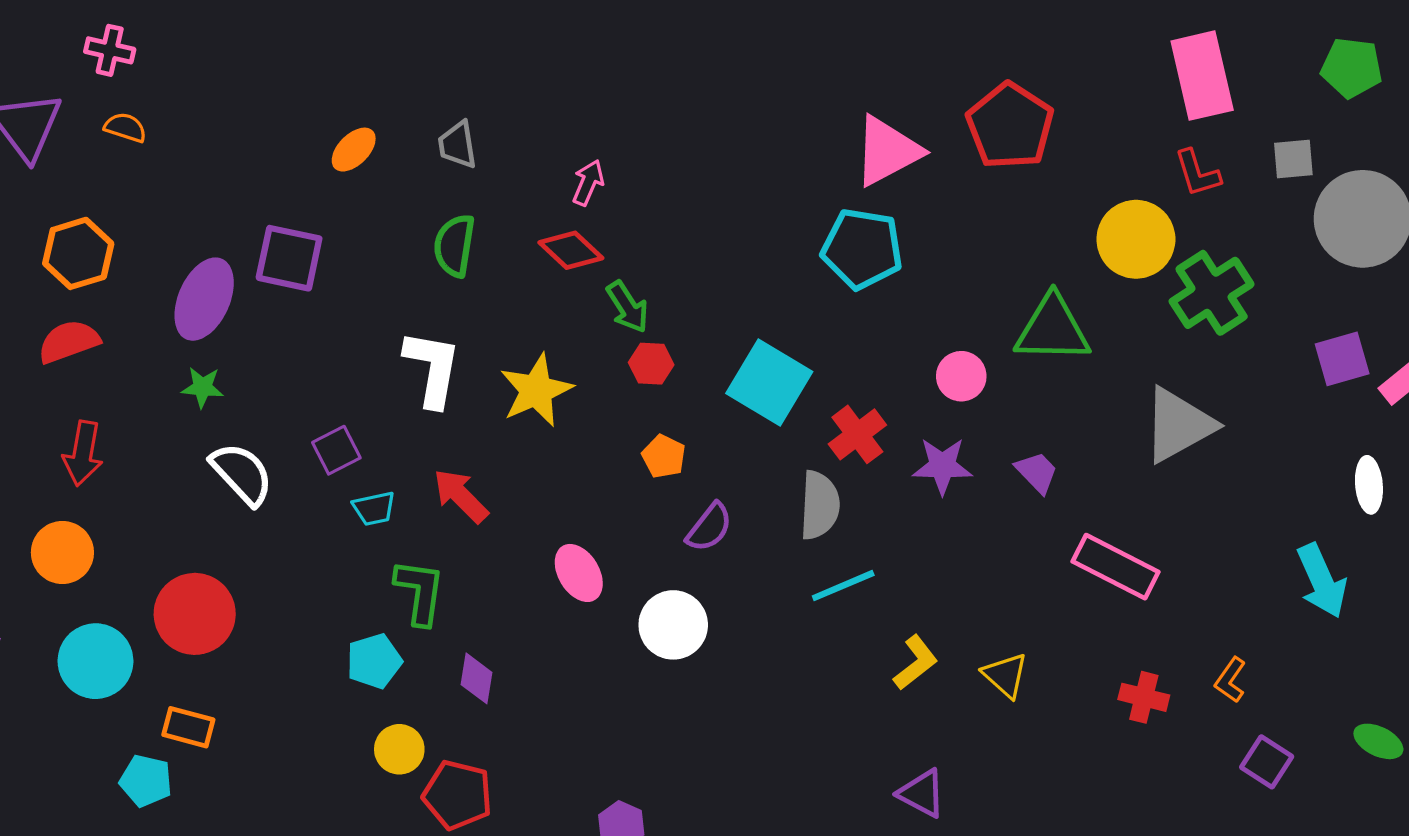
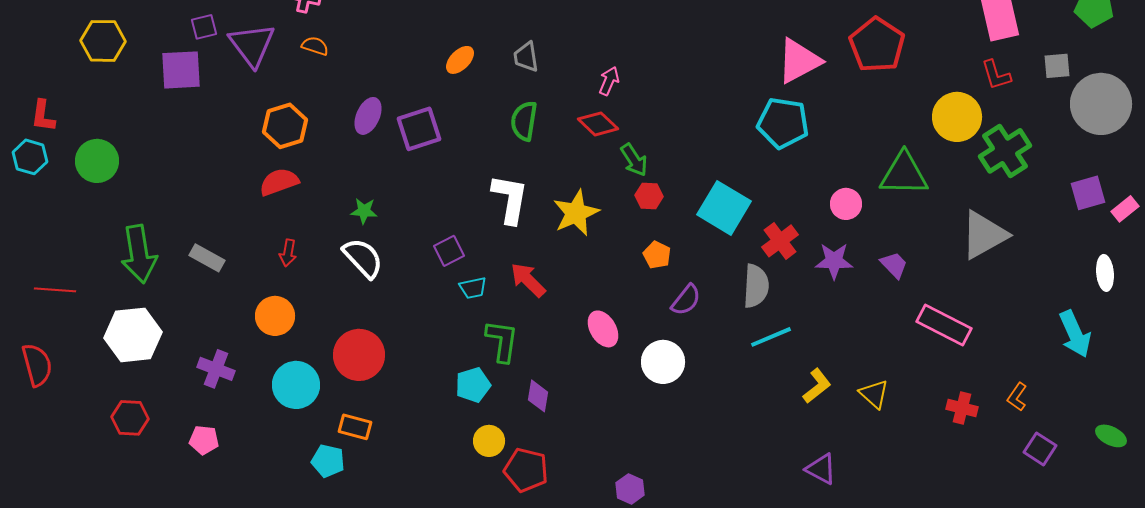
purple square: (289, 258) -> (419, 129), turned -30
purple ellipse: (204, 299) -> (368, 116), moved, size x0.7
red arrow: (83, 453) -> (288, 253), size x0.7
white semicircle: (242, 474) -> (363, 258), moved

